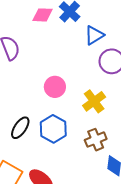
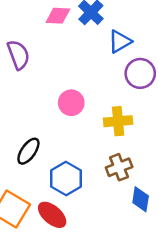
yellow cross: (94, 101) -> (118, 121), turned 30
blue hexagon: (53, 129) -> (66, 178), moved

